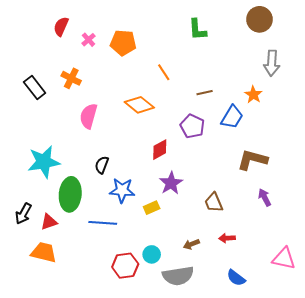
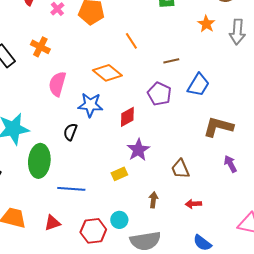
orange star: (253, 95) -> (206, 24), moved
blue star: (122, 190) -> (90, 105), moved
red triangle: (49, 222) -> (52, 223), moved
brown arrow: (191, 244) -> (153, 200), moved, turned 119

